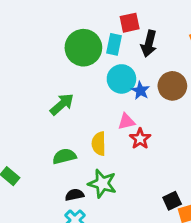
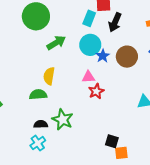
green circle: (83, 48) -> (36, 16), moved
green arrow: (62, 104) -> (56, 43), moved
yellow semicircle: (99, 144) -> (49, 76), moved
black square: (172, 201) -> (112, 141), turned 32

